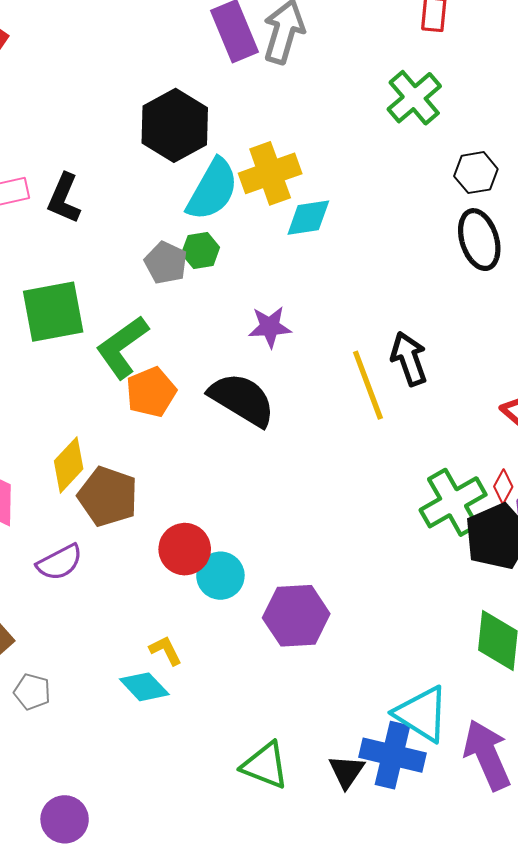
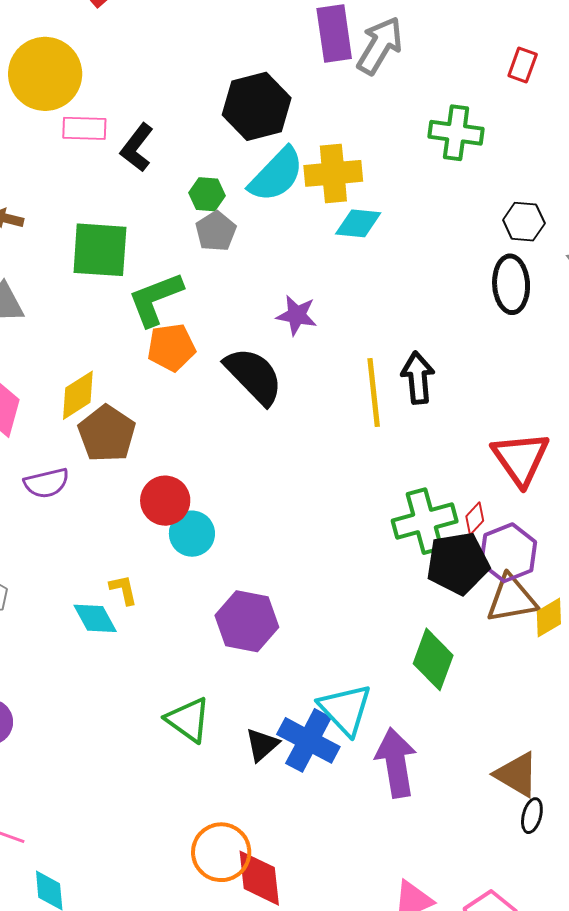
green cross: (414, 98) -> (456, 133), moved, turned 34
green hexagon: (201, 250) -> (207, 194), moved
purple hexagon: (296, 616) -> (247, 621), moved

